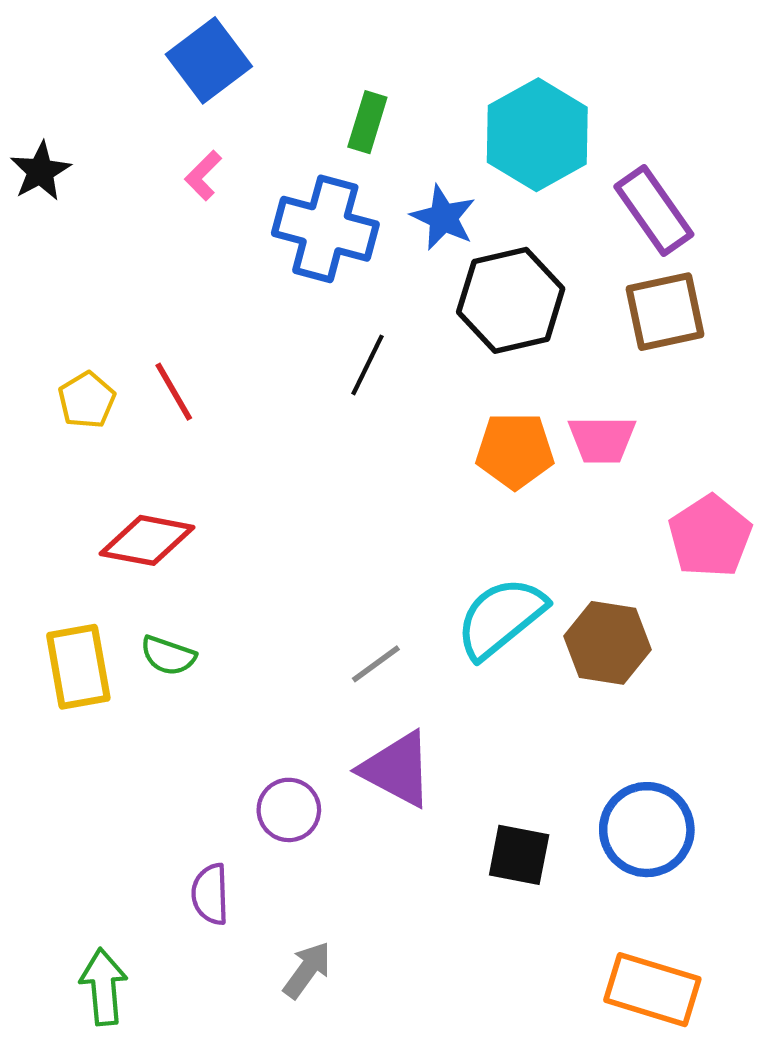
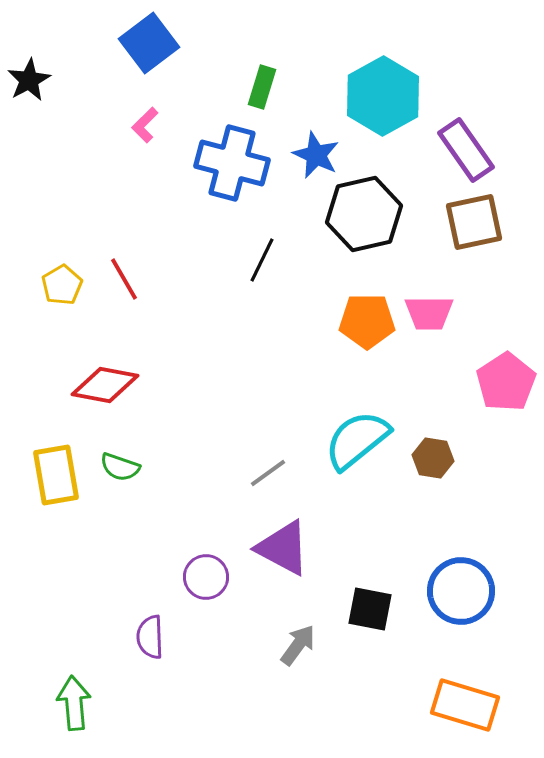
black star: (40, 171) -> (29, 80), moved
brown hexagon: (607, 643) -> (433, 458), size x0.7
gray arrow: (307, 970) -> (298, 645), moved

